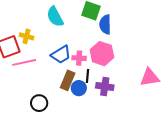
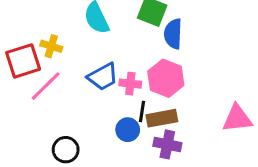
pink line: (24, 62) -> (46, 86), turned -35
brown rectangle: (68, 80) -> (162, 118), moved, turned 54
purple cross: (105, 86) -> (167, 144), moved

